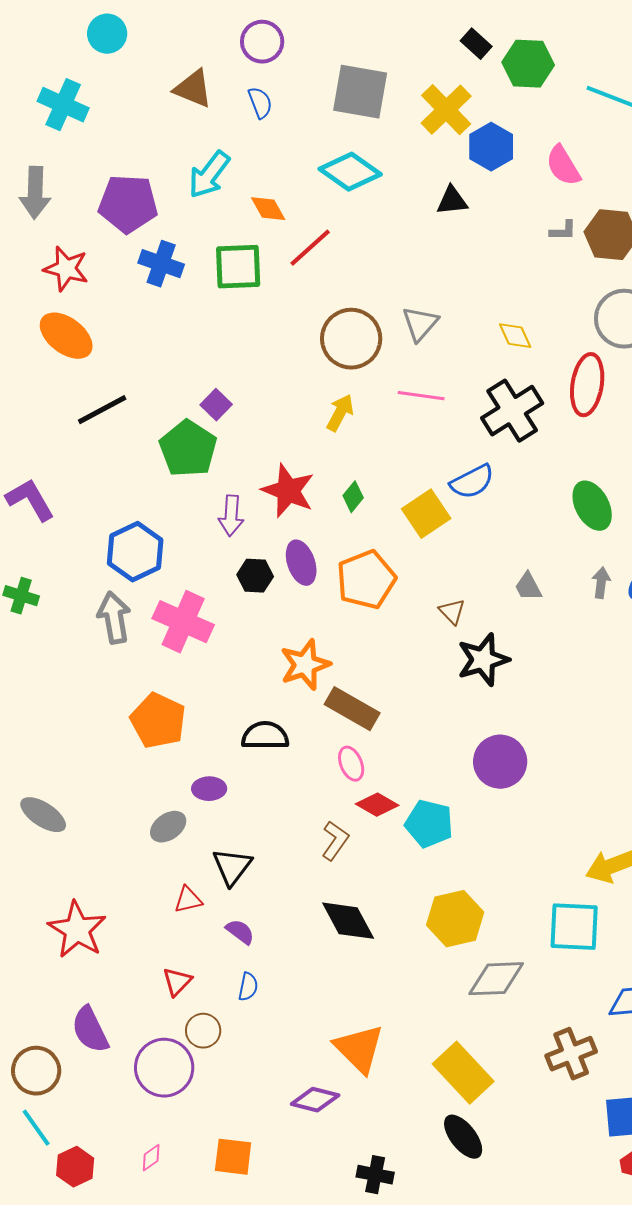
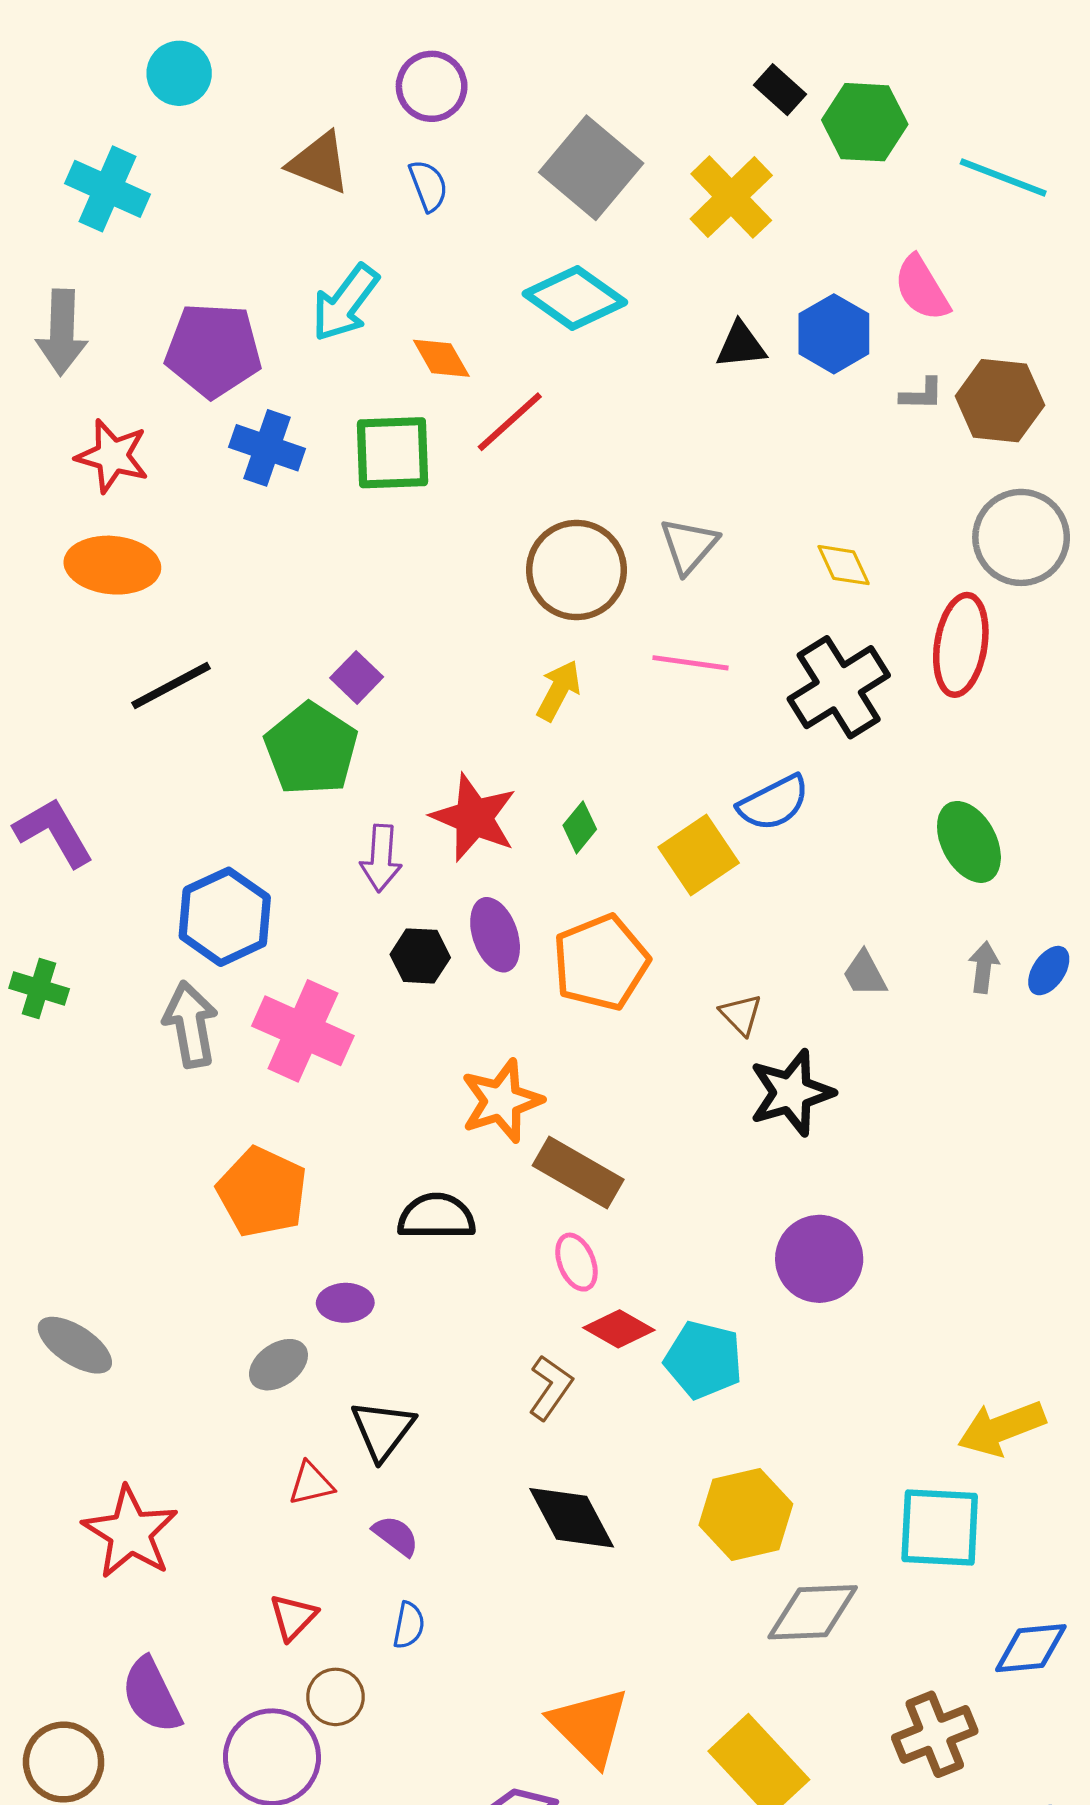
gray square: (360, 92) -> (591, 168), turned 30
blue hexagon: (491, 147) -> (834, 334), moved
orange ellipse: (66, 336) -> (112, 565), turned -32

